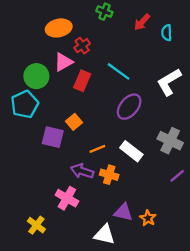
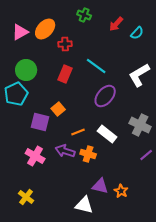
orange ellipse: (59, 28) -> (45, 29), turned -35
cyan semicircle: (167, 33) -> (137, 33), turned -136
red cross: (82, 46) -> (65, 44), turned 32
pink triangle: (63, 62) -> (20, 32), moved
pink cross: (67, 198) -> (35, 156), moved

